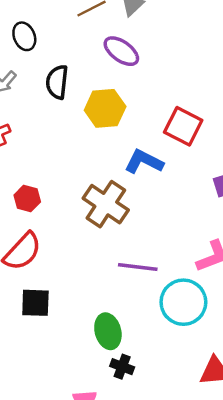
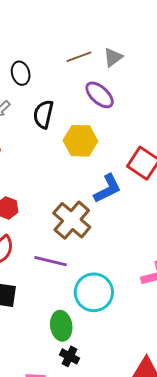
blue L-shape: (144, 162) -> (108, 189), turned 120
purple line: (138, 267) -> (50, 261), moved
cyan circle: (183, 302) -> (94, 292), moved

